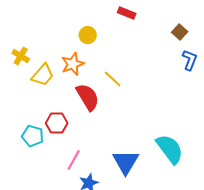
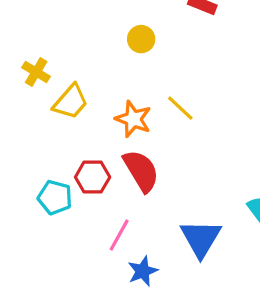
orange star: (73, 64) -> (133, 119), moved, turned -30
red semicircle: (88, 97) -> (141, 171), moved

